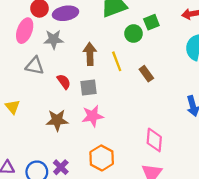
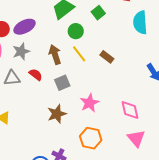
green circle: (134, 34) -> (76, 31), moved
red semicircle: (64, 82) -> (36, 75), moved
pink star: (93, 116) -> (89, 103), moved
brown star: (57, 120) -> (57, 114), moved

